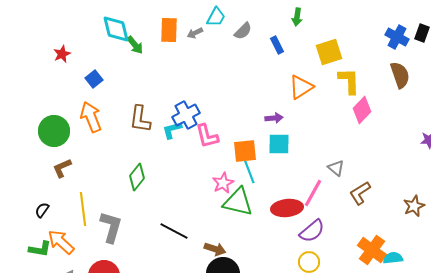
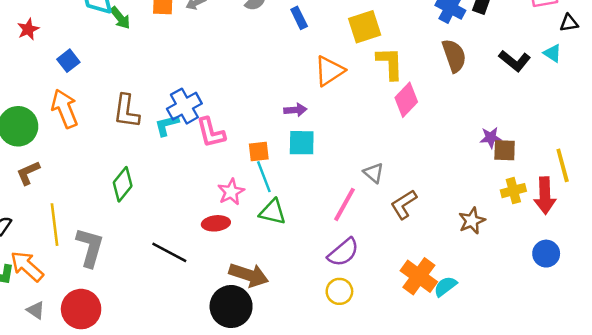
orange square: (245, 151) -> (259, 151), size x0.7
green triangle: (238, 202) -> (273, 212), moved, size x0.7
red ellipse: (287, 208) -> (216, 223), moved, size x0.7
brown arrow: (215, 249) -> (249, 275), moved, size x1.4
cyan semicircle: (393, 258) -> (445, 286), turned -30

